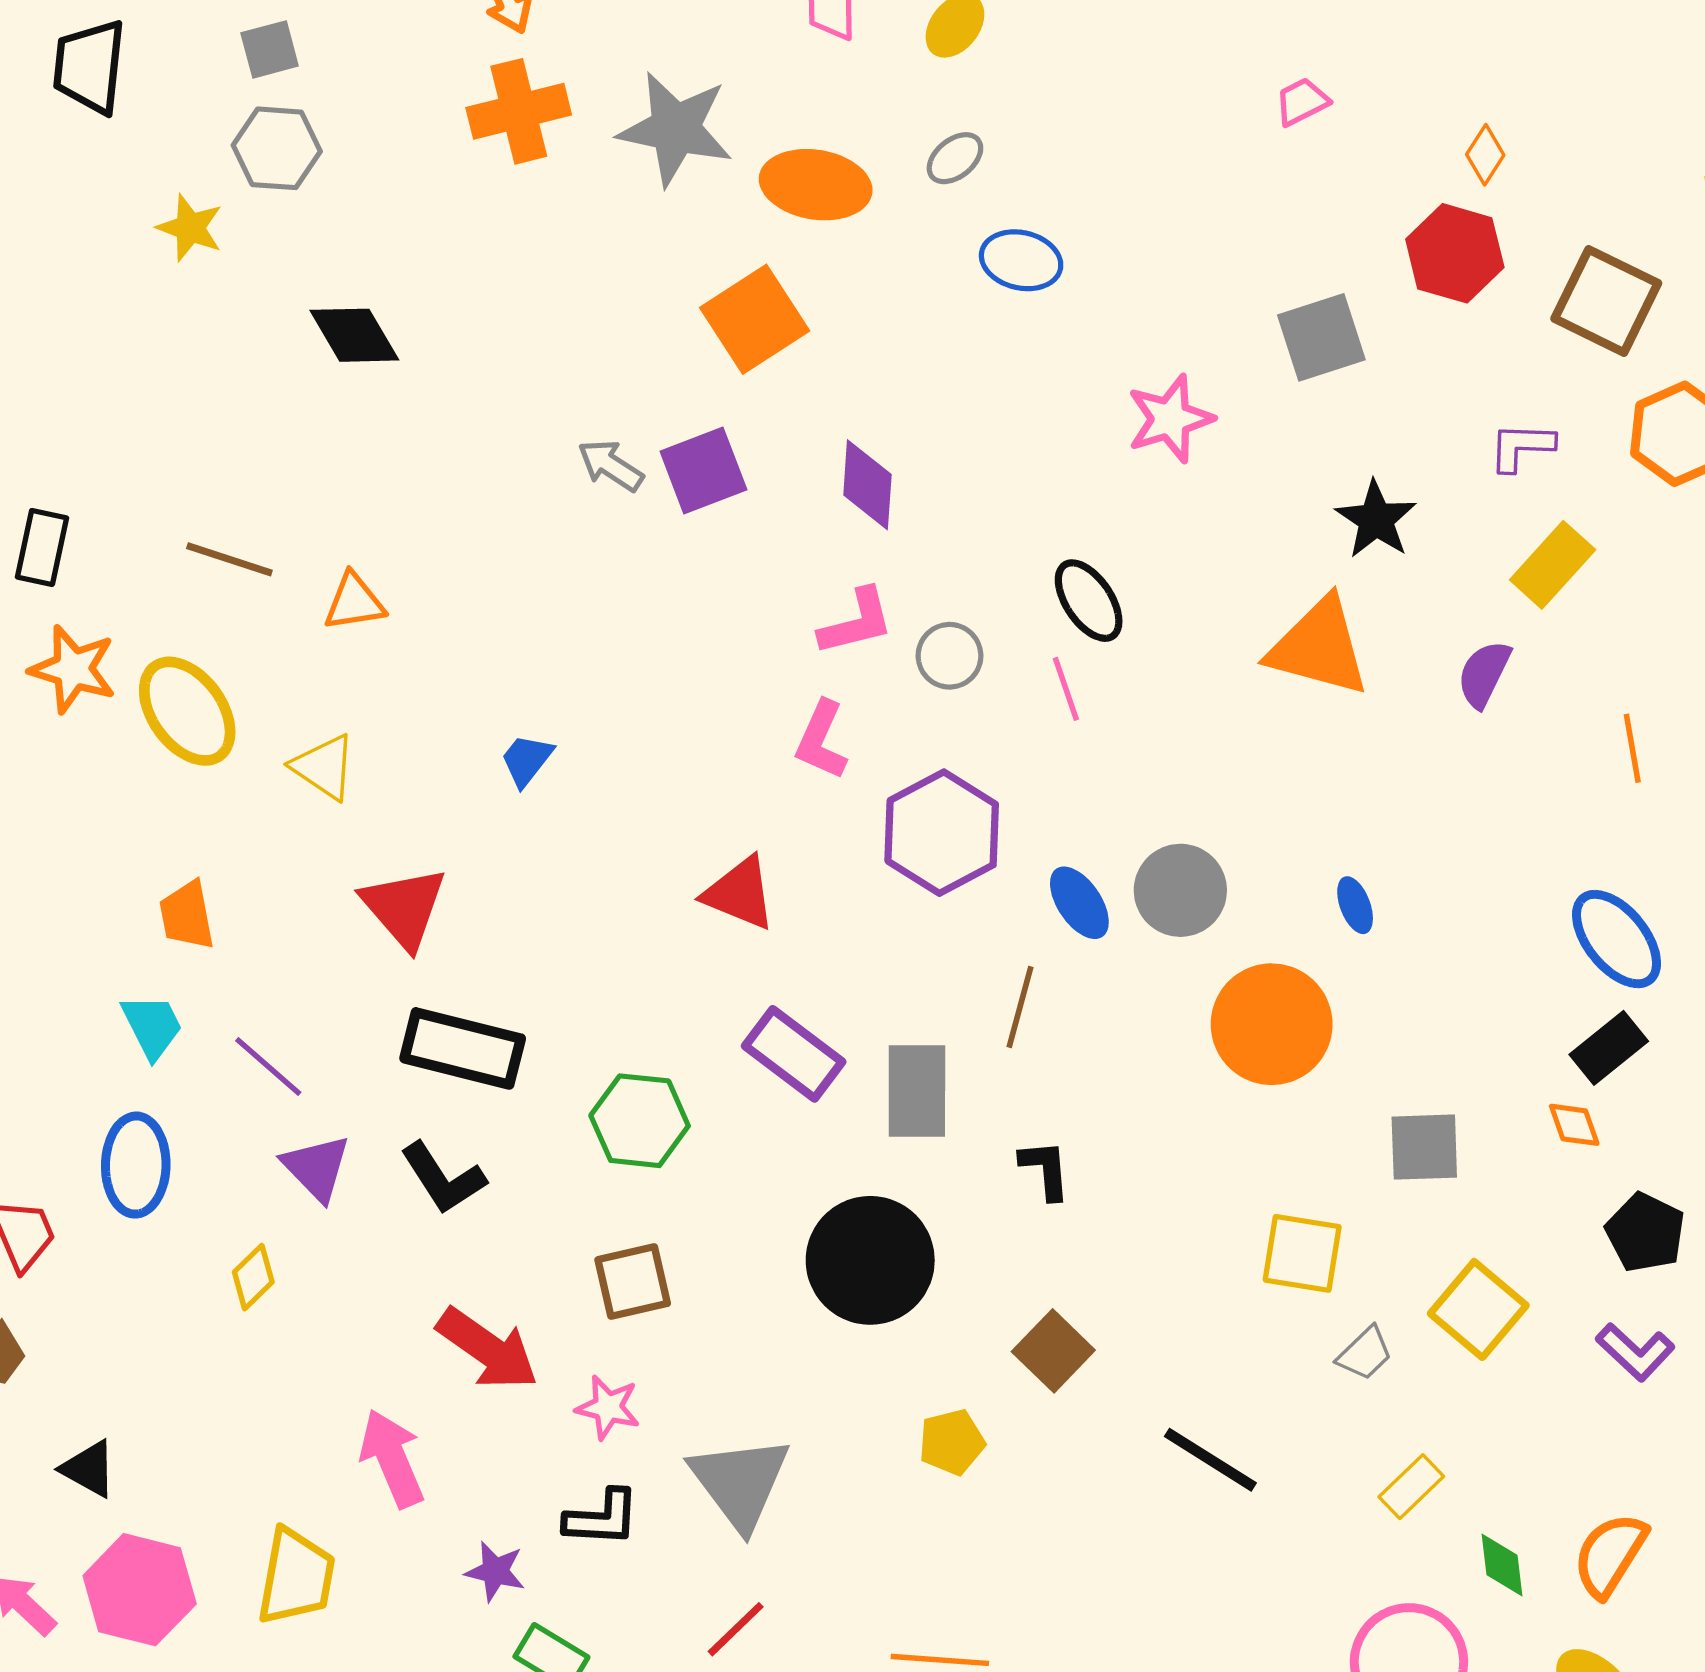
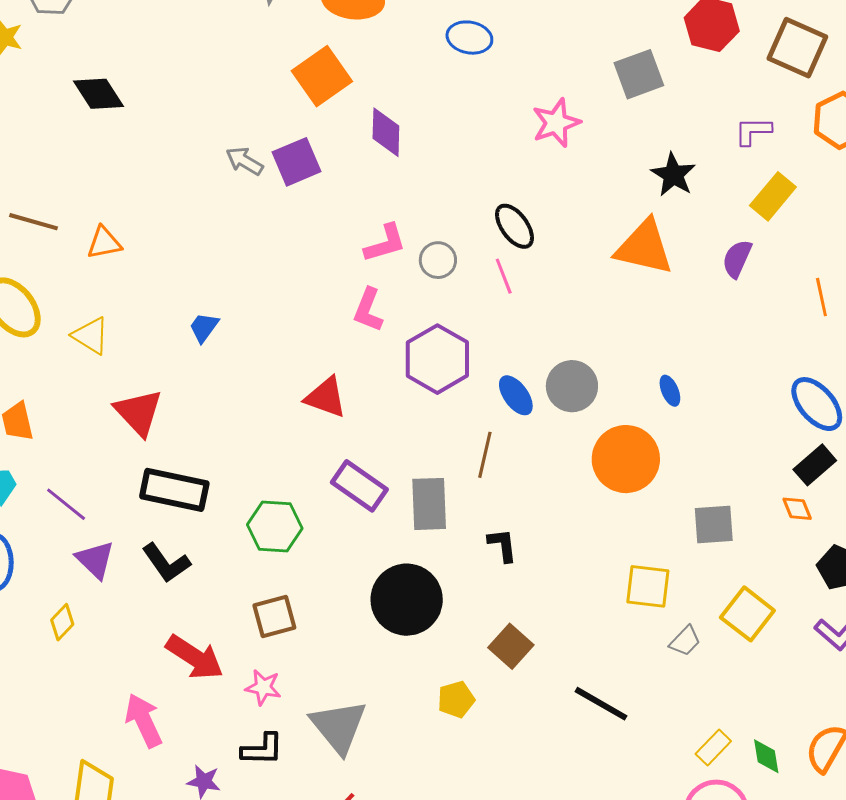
purple diamond: (867, 485) -> (386, 132), moved
yellow rectangle: (1411, 1487) -> (713, 747), moved

